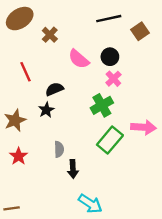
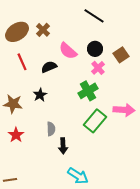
brown ellipse: (20, 19) -> (17, 32), moved
black line: (109, 19) -> (94, 16), turned 45
brown square: (140, 31) -> (121, 55), moved
black semicircle: (54, 89) -> (49, 67), moved
brown star: (15, 120) -> (13, 104), turned 30

